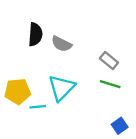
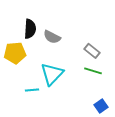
yellow pentagon: (18, 91) -> (15, 53), moved

